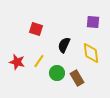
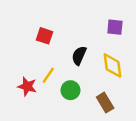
red star: (17, 62) -> (27, 86), moved
brown rectangle: (77, 78) -> (105, 103), moved

